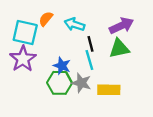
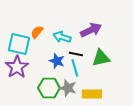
purple arrow: (121, 26) -> (91, 30), moved
black line: (90, 44) -> (76, 54), turned -64
blue star: (62, 66) -> (57, 61), moved

